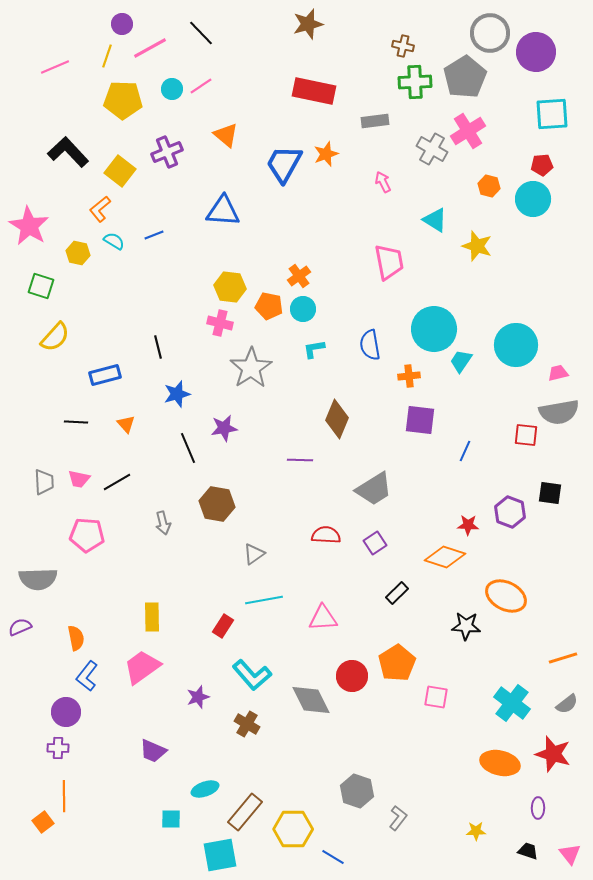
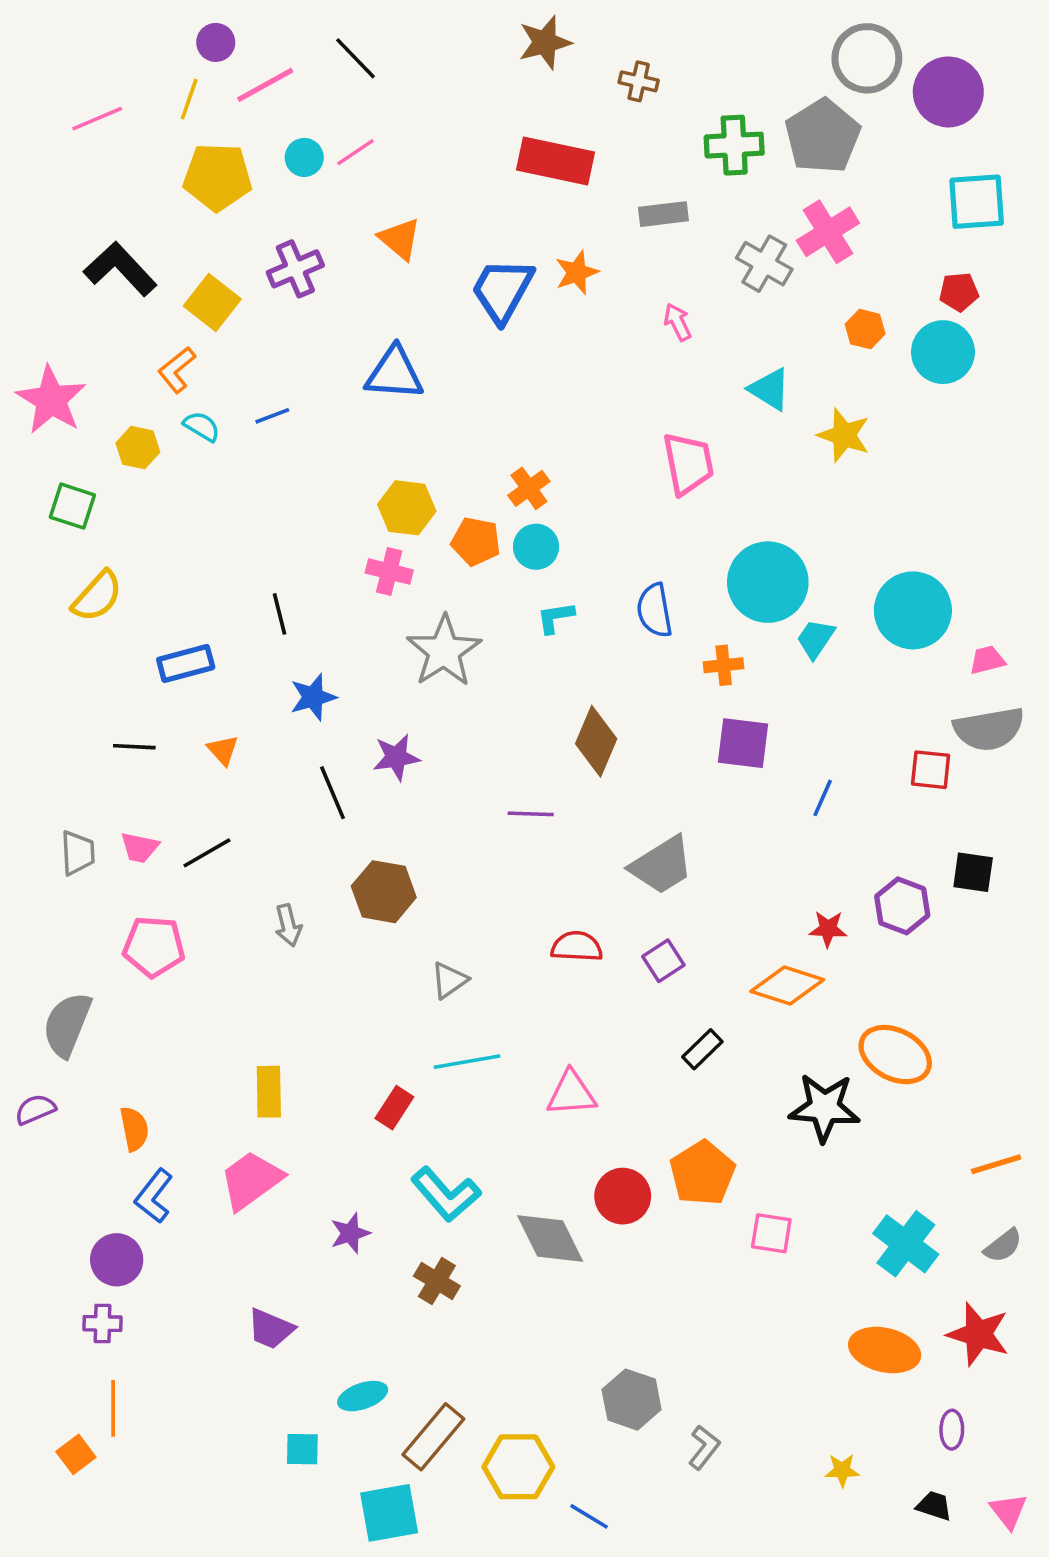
brown cross: (403, 46) -> (639, 81), moved
gray semicircle: (38, 579) -> (67, 1024), turned 114
black star: (466, 626) -> (824, 1108), size x1.4

